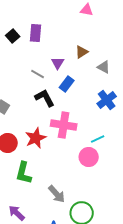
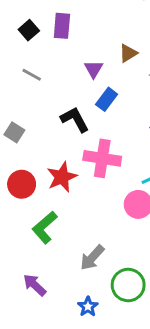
gray line: (38, 74) -> (32, 75), moved
green L-shape: (24, 173) -> (45, 227), turned 35
gray arrow: (57, 194) -> (92, 258), turned 84

